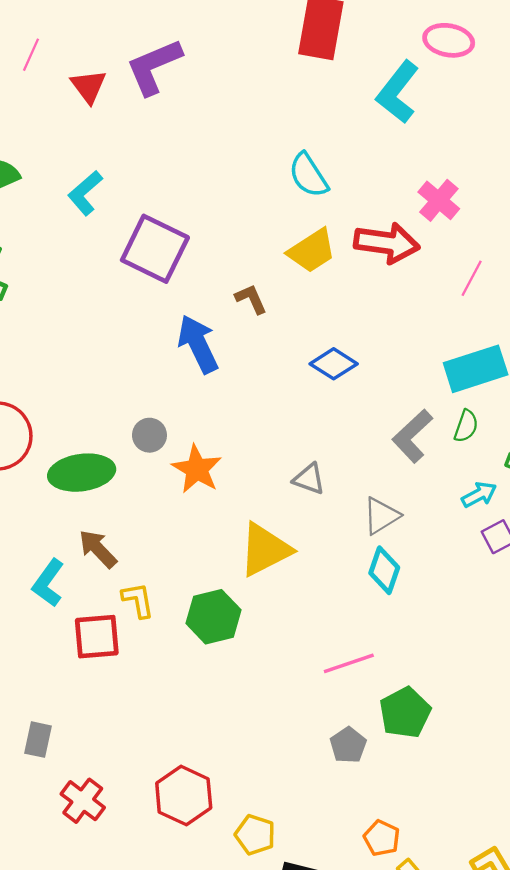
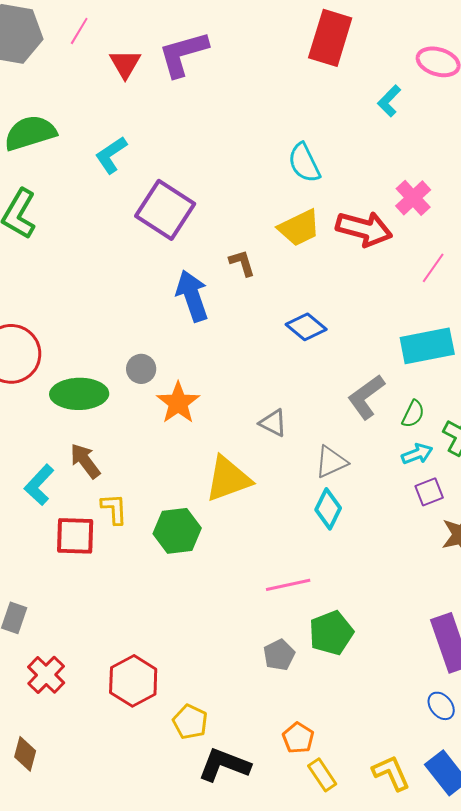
cyan L-shape: (398, 92) -> (389, 101), size x0.6
green semicircle: (466, 426) -> (413, 414), moved

